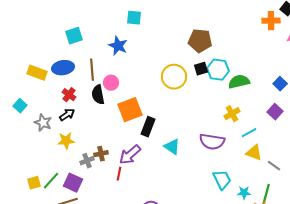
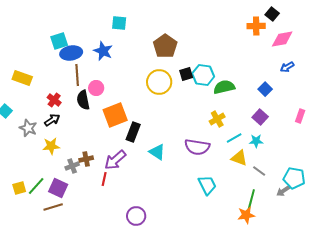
brown pentagon: (200, 41) -> (165, 46), moved, turned 30
blue ellipse: (63, 68) -> (71, 53), moved
cyan star: (244, 193) -> (256, 141), moved

